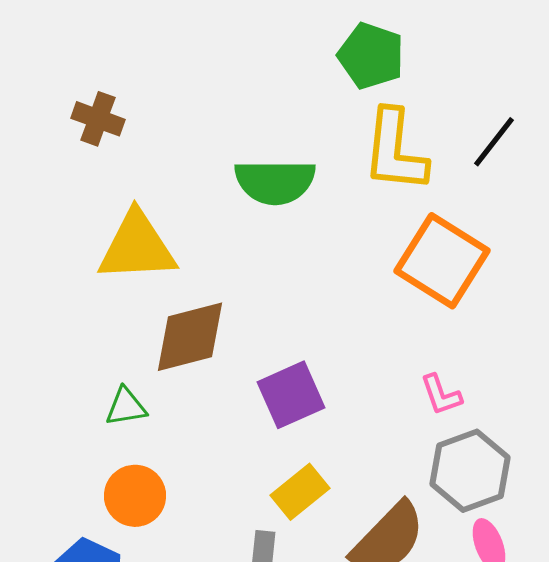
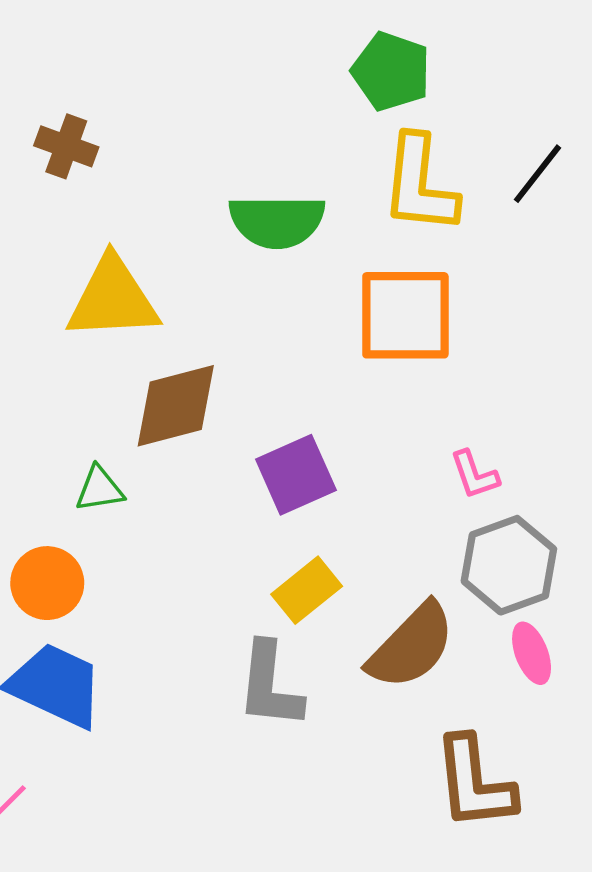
orange square: (442, 261) -> (405, 315), moved, turned -32
orange circle: (135, 496) -> (47, 583), moved

